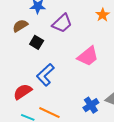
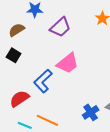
black square: (37, 42) -> (14, 55), moved
pink trapezoid: (88, 56) -> (68, 63), moved

